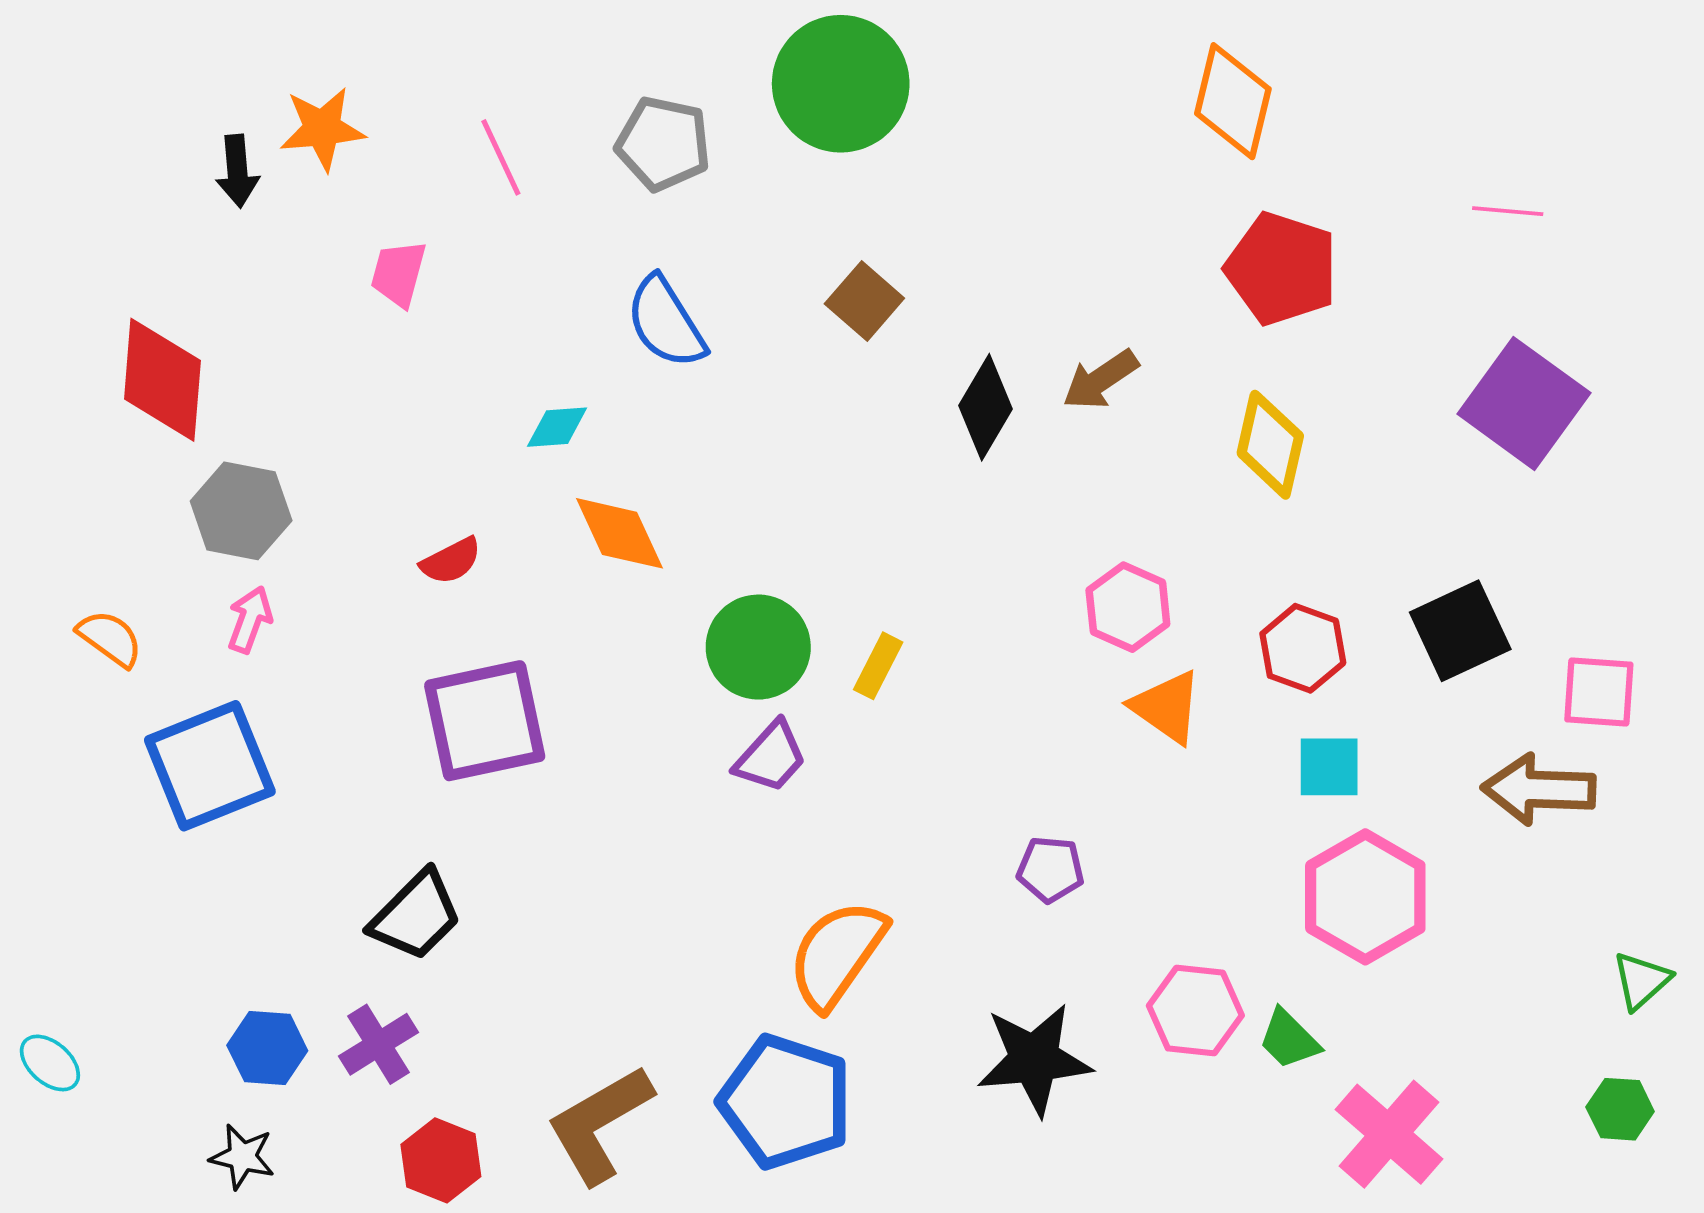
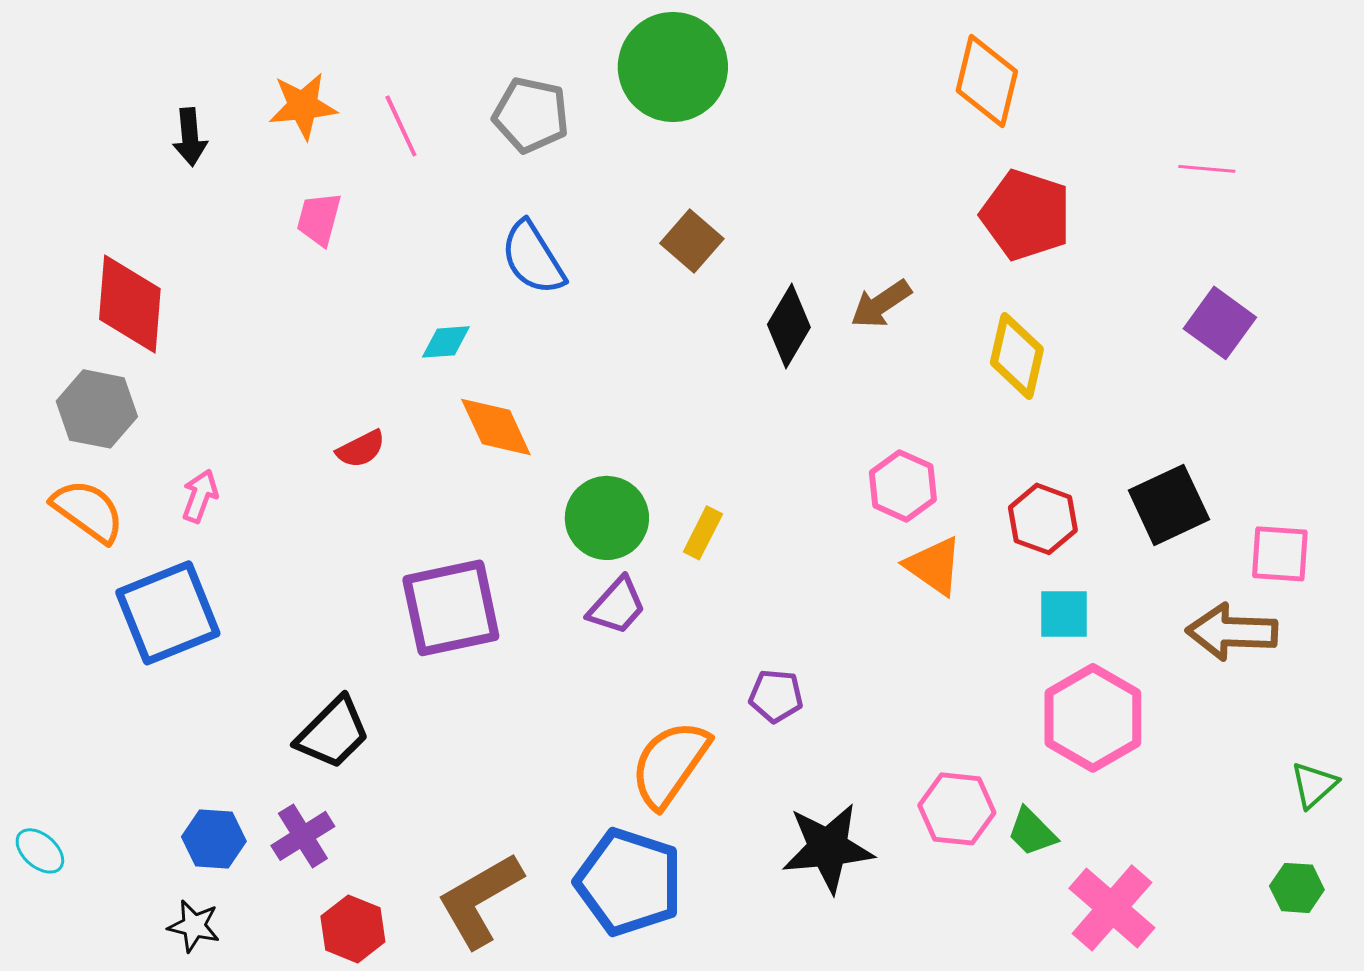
orange star: (322, 129) -> (303, 106), moved
purple square: (1524, 403) -> (1220, 323), size x0.7
gray hexagon: (241, 511) -> (97, 409), moved
orange semicircle: (110, 638) -> (88, 511), size x1.4
purple square: (485, 721) -> (451, 608), moved
purple pentagon: (1050, 869) -> (776, 696), moved

